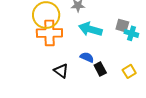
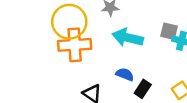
black rectangle: (100, 69) -> (143, 89), turned 64

